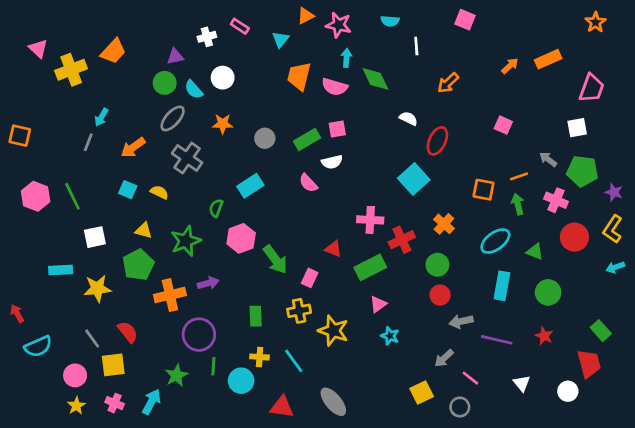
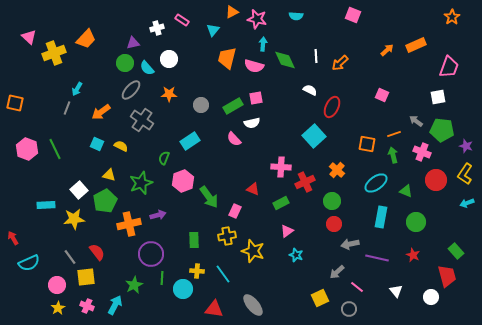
white line: (416, 46) -> (316, 56), moved
white square: (95, 237) -> (79, 190), moved, turned -30
green rectangle: (370, 267) -> (281, 203), size x0.7

